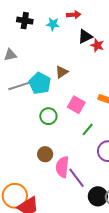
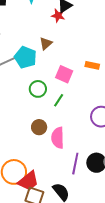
red star: (97, 45) -> (58, 16), moved
green line: (88, 129) -> (59, 100), moved
purple line: (77, 178) -> (75, 164), moved, turned 55

